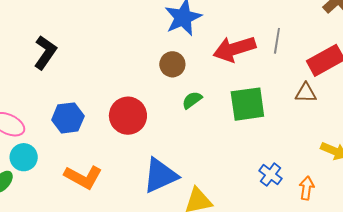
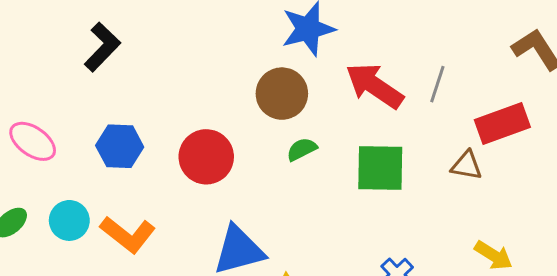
red arrow: (234, 49) -> (374, 86), turned 42
brown circle: (172, 64) -> (282, 94), size x1.4
cyan circle: (24, 157) -> (69, 220), moved

